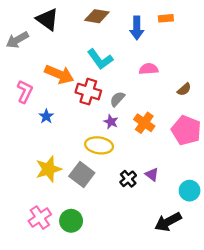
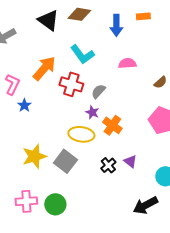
black triangle: (47, 19) -> (48, 20), moved
orange arrow: (59, 74) -> (44, 68), turned -72
blue star: (46, 116) -> (24, 105), moved
orange cross: (144, 123) -> (112, 125), moved
pink cross: (40, 218) -> (26, 201), turned 30

